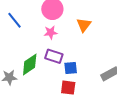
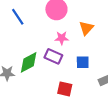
pink star: (51, 32) -> (62, 38), moved
blue square: (71, 68) -> (83, 62), moved

